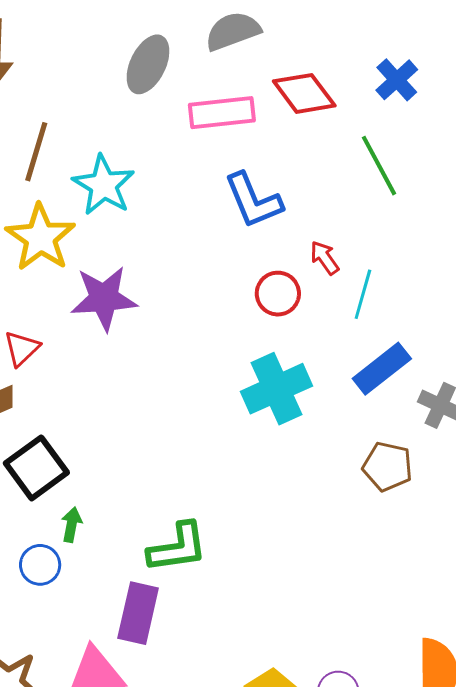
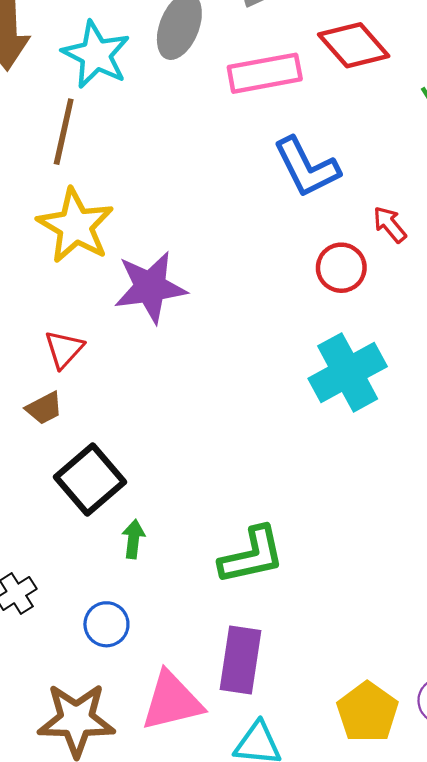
cyan star: (104, 185) -> (96, 55), moved
blue circle: (40, 565) -> (106, 624), moved
purple rectangle: (138, 613) -> (240, 660), moved

